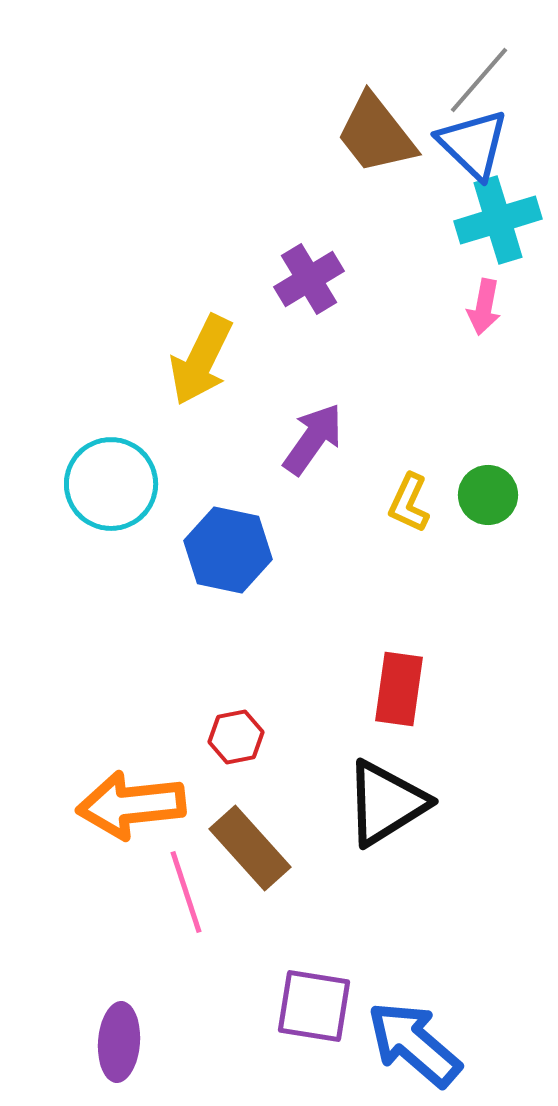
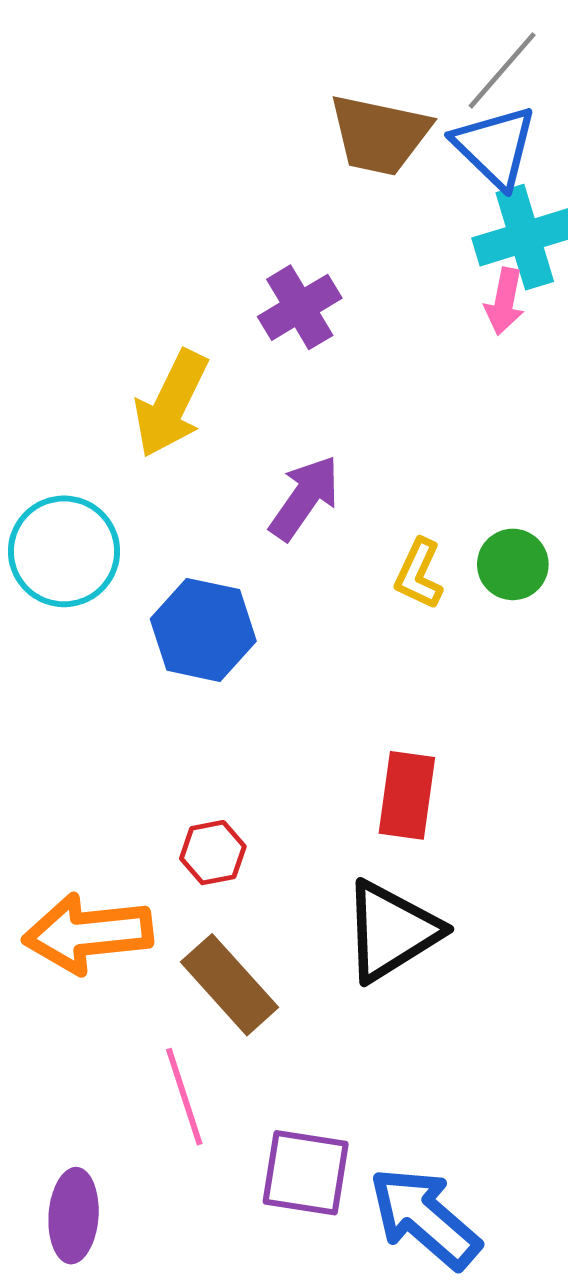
brown trapezoid: (376, 134) -> (379, 135), turned -40
pink arrow: (484, 307) -> (504, 301), moved
pink line: (186, 892) -> (184, 1097), moved

